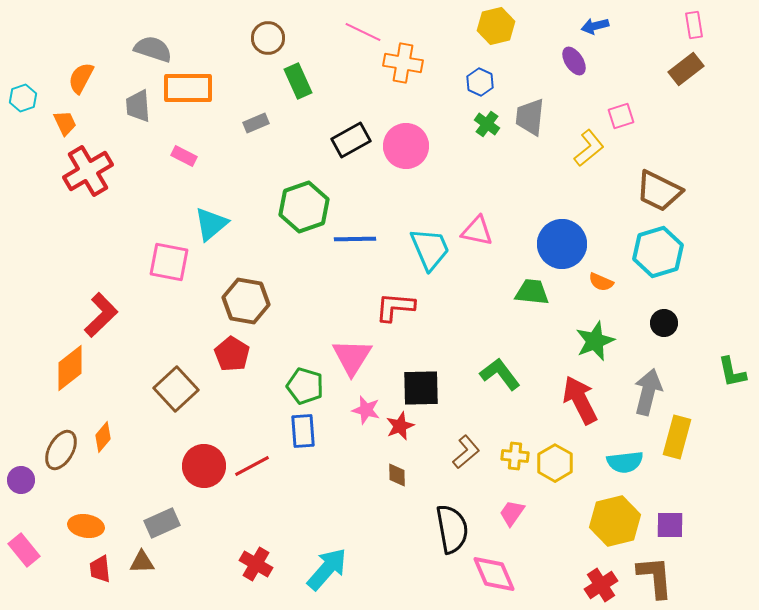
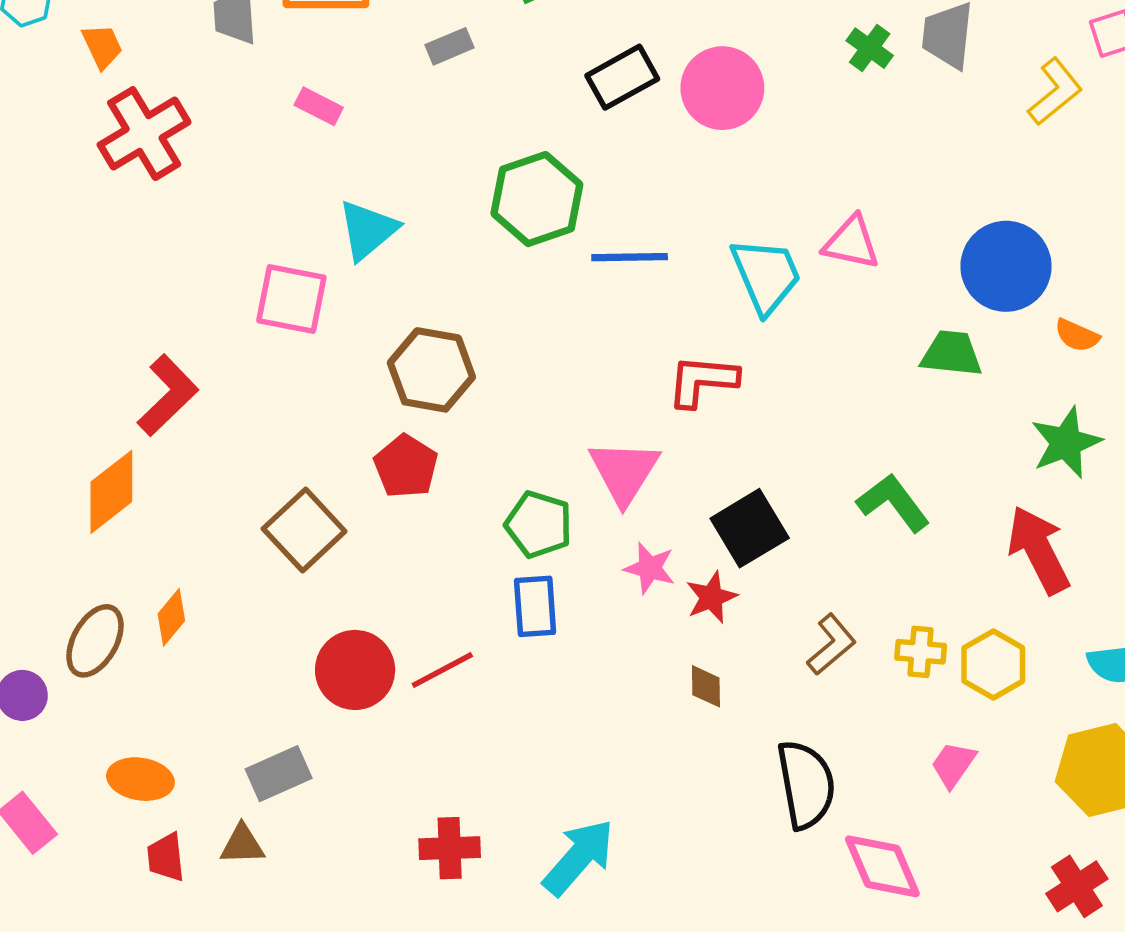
black square: (421, 388) -> (750, 528), turned -30
pink trapezoid: (512, 513) -> (953, 765), moved
red cross: (256, 564) -> (450, 848), turned -32

